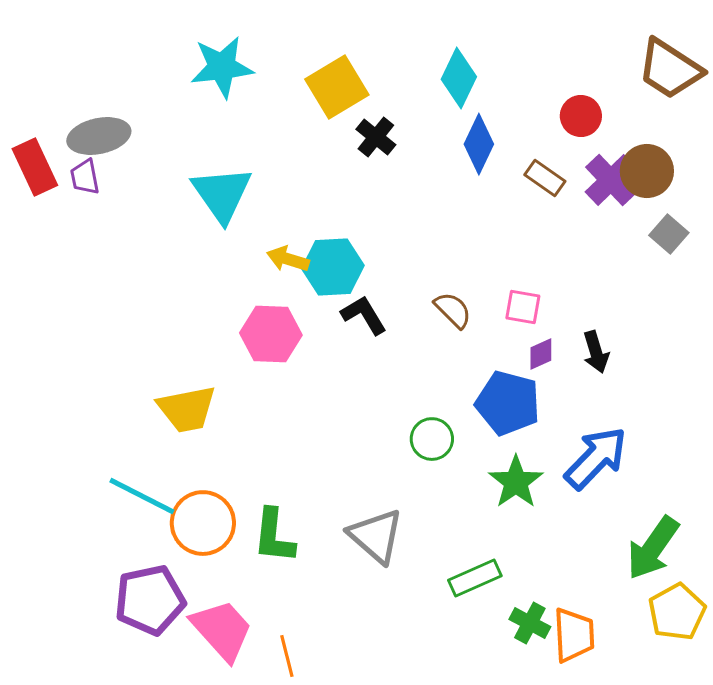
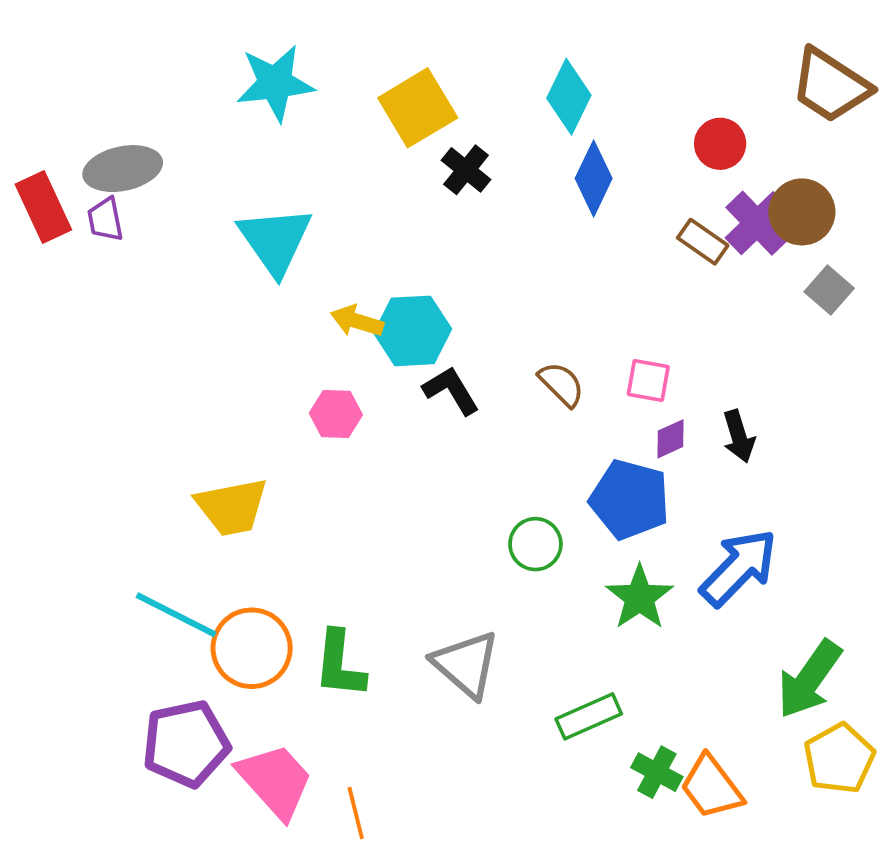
brown rectangle: (545, 178) -> (703, 242), moved
pink hexagon: (271, 334) -> (336, 414), size x0.7
orange trapezoid: (574, 635) -> (711, 787), turned 146

